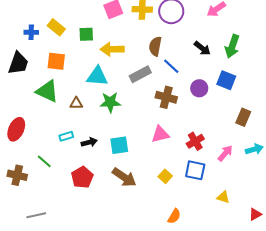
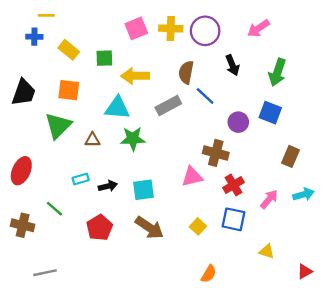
blue cross: (31, 32) -> (34, 37), moved
black arrow: (202, 48) -> (232, 65), moved, turned 30
green triangle: (47, 91) -> (58, 126), turned 50
brown cross: (166, 97) -> (216, 153), moved

